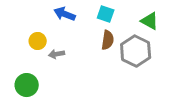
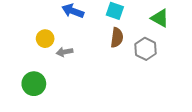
gray hexagon: (136, 51) -> (146, 49), size x0.7

